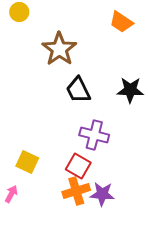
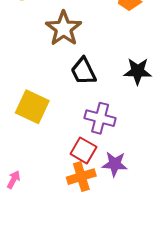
yellow square: (27, 162) -> (32, 107), moved, size x1.4
purple star: (102, 194) -> (115, 164), moved

